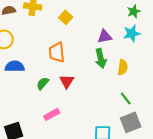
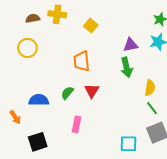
blue semicircle: (15, 66) -> (39, 100), moved
yellow semicircle: (123, 67) -> (150, 88), moved
pink rectangle: (52, 114) -> (77, 124), turned -49

